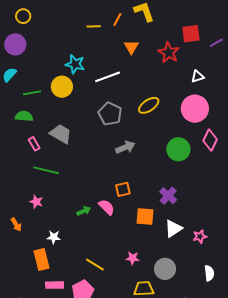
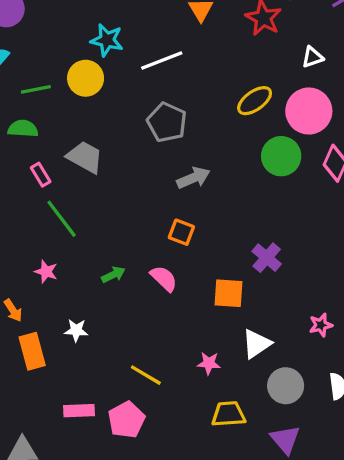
yellow ellipse: (149, 105) -> (255, 101), moved
green circle: (178, 149) -> (281, 156), moved
green line: (46, 170) -> (62, 219), turned 40
orange square: (123, 189) -> (181, 232), moved, turned 35
green arrow: (84, 211) -> (113, 275), moved
white triangle: (173, 229) -> (256, 344), moved
orange rectangle: (42, 260) -> (32, 351), moved
gray circle: (165, 269) -> (286, 386), moved

